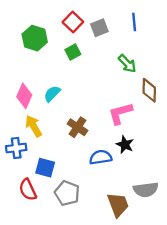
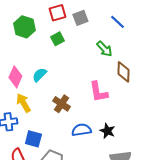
red square: (73, 22) -> (57, 13), turned 30
blue line: (134, 22) -> (117, 22), moved, turned -42
pink L-shape: (120, 113) -> (98, 92), turned -85
black star: (125, 145) -> (107, 131), moved

